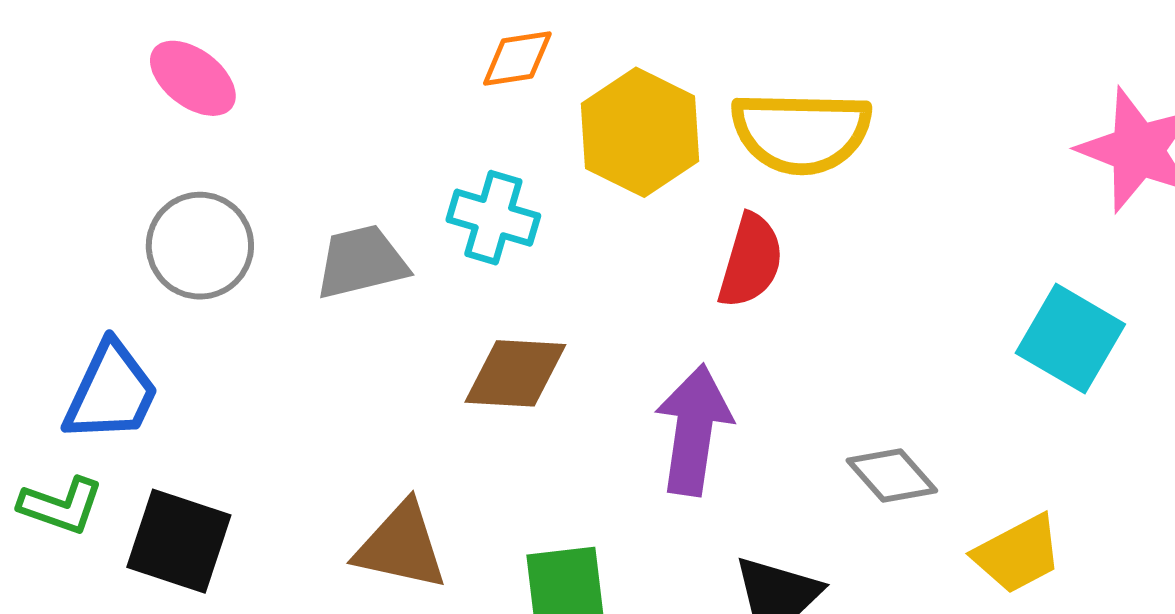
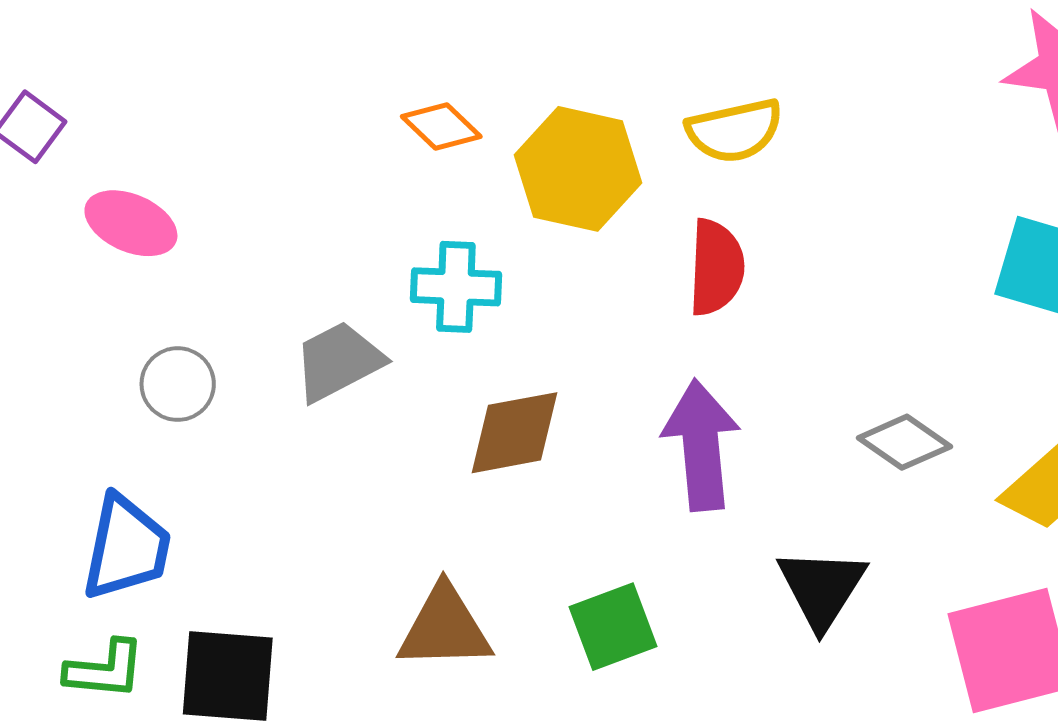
orange diamond: (517, 58) -> (441, 127), turned 66
yellow semicircle: (801, 132) -> (735, 131), size x0.7
gray circle: (200, 246) -> (178, 384), size x0.7

